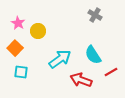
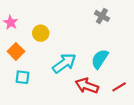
pink star: (18, 23) -> (11, 22), moved
cyan semicircle: (93, 55) -> (100, 59), turned 66
red line: (111, 72) -> (119, 87), moved

